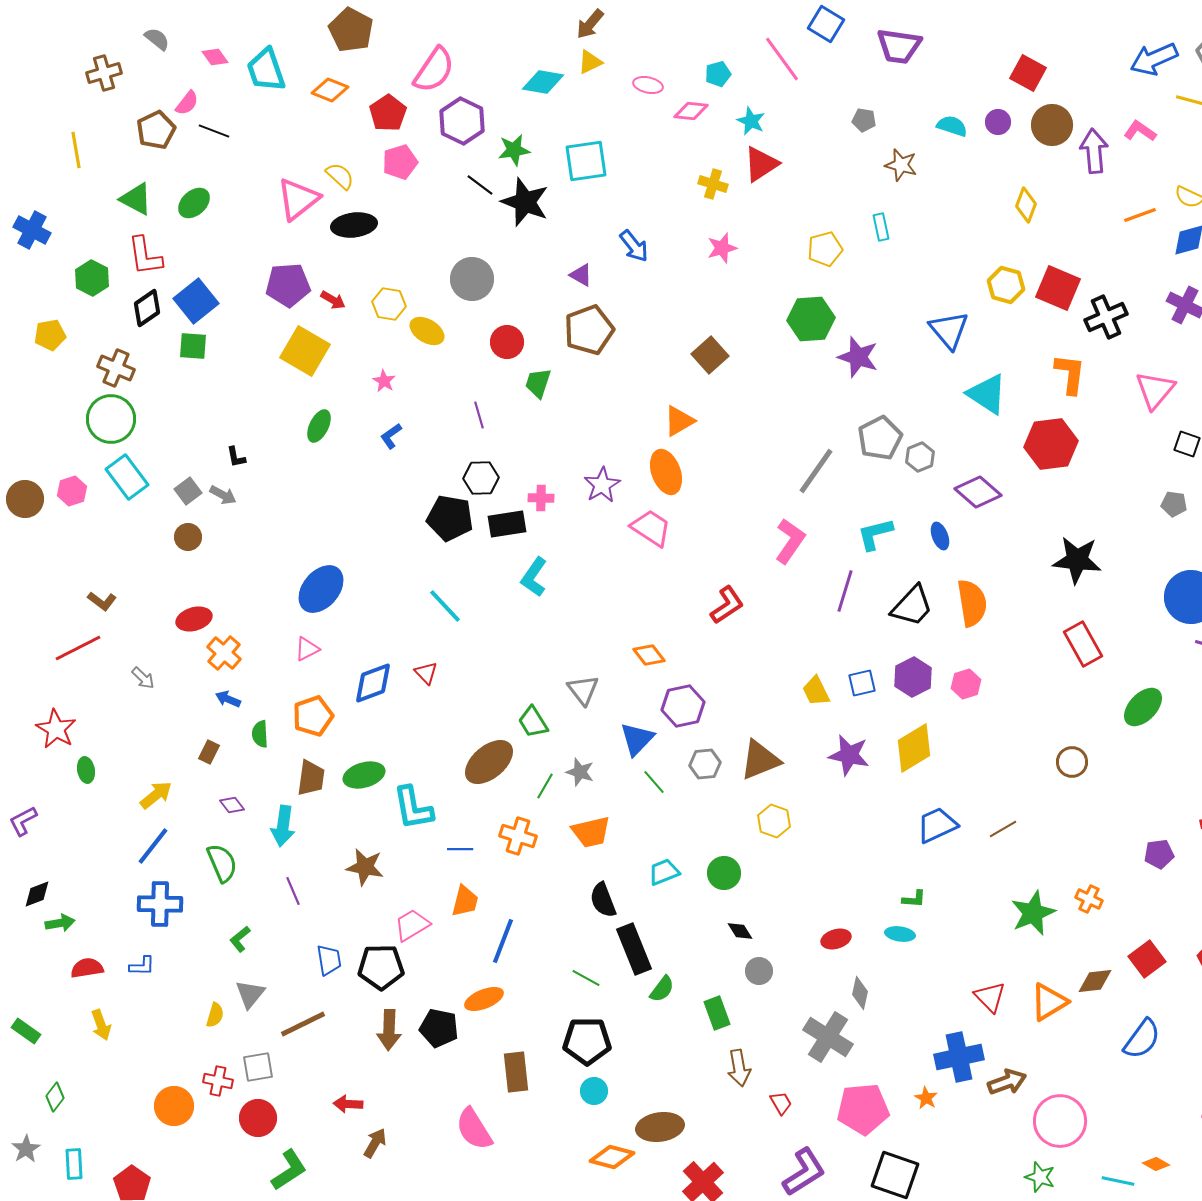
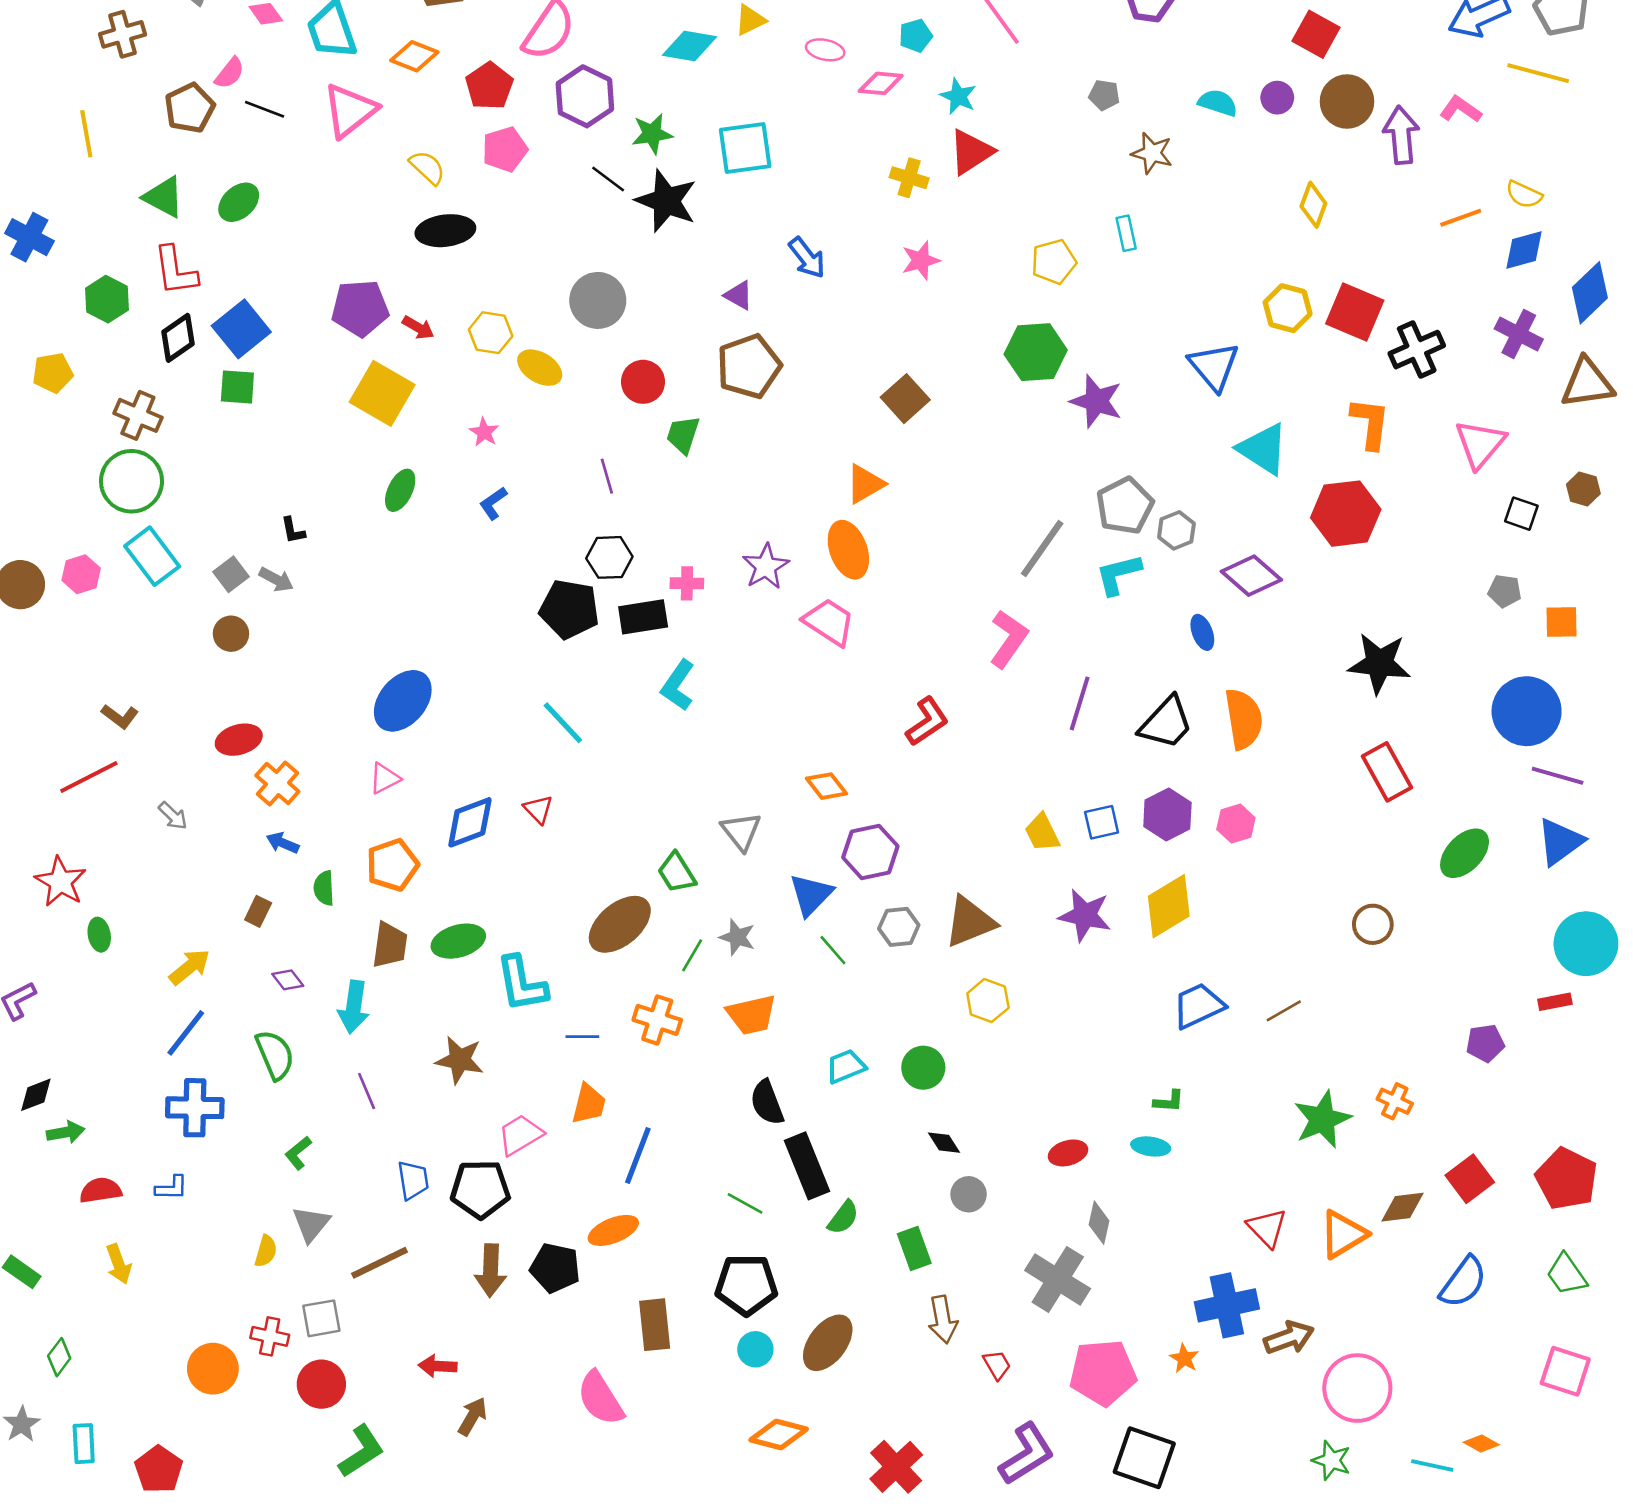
pink triangle: (298, 199) -> (350, 111), moved
cyan L-shape: (875, 534) -> (1118, 574), moved
brown ellipse: (660, 1127) -> (828, 1343), moved, turned -45

